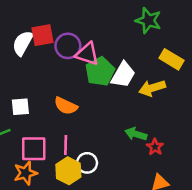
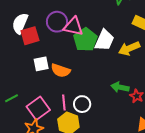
red square: (43, 35) -> (30, 36), moved
white square: (20, 107) -> (41, 64), moved
pink square: (34, 149) -> (38, 108), turned -30
white circle: (87, 163) -> (82, 104), moved

